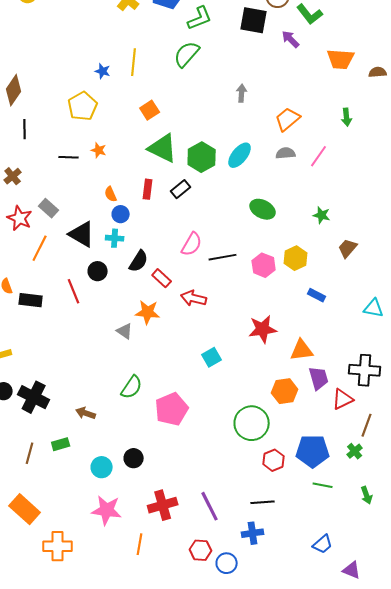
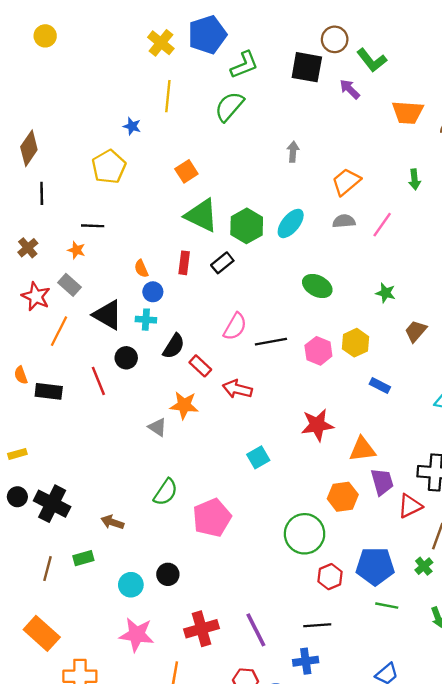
yellow line: (134, 62) -> (168, 96), moved
orange star: (99, 150) -> (76, 250), moved

